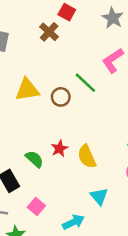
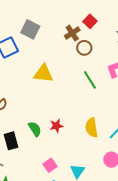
brown circle: (61, 97) -> (84, 48), moved
yellow semicircle: (87, 157) -> (92, 128), moved
pink square: (36, 207) -> (50, 165), moved

